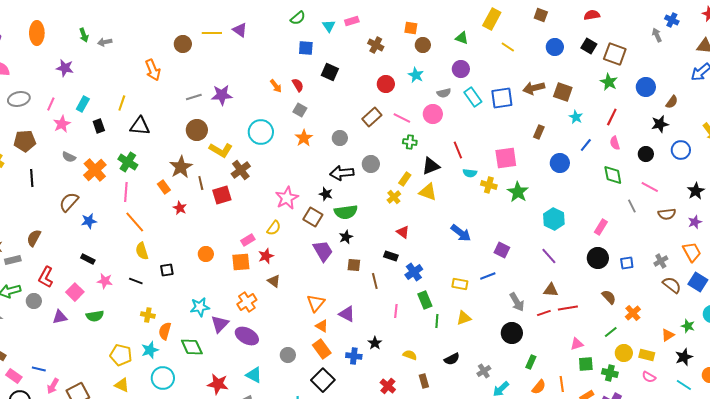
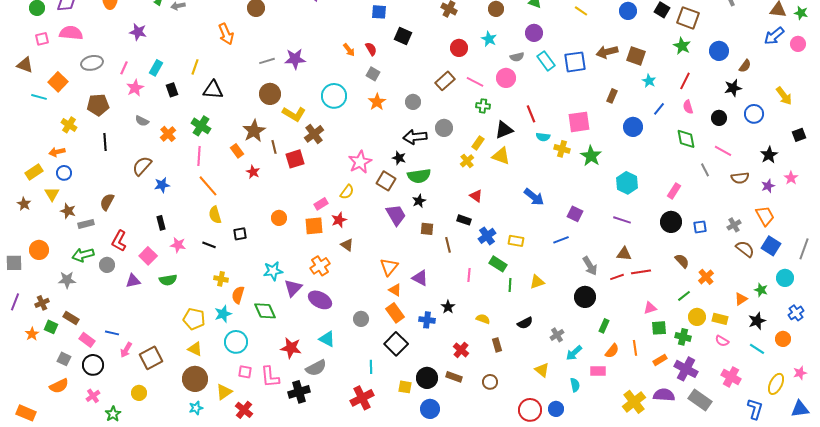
orange cross: (95, 170) -> (168, 134), size x0.7
purple line: (549, 256) -> (622, 220), turned -30
black rectangle: (88, 259) -> (161, 223), turned 48
yellow rectangle: (460, 284) -> (516, 241), moved
green rectangle: (425, 300) -> (498, 264), turned -36

